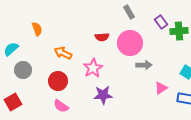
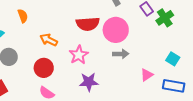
green cross: (179, 31) -> (165, 18), turned -30
red semicircle: (102, 37) -> (88, 24), size x1.6
gray arrow: (144, 65) -> (121, 54), moved

